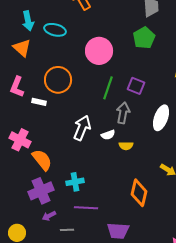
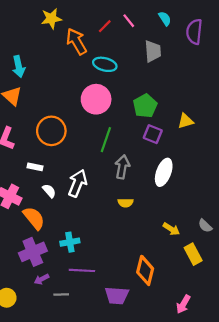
cyan ellipse: (55, 30) -> (105, 64), moved
green pentagon: (144, 38) -> (145, 106), moved
purple square: (136, 86) -> (153, 134), moved
white rectangle: (39, 102) -> (35, 167), moved
white semicircle: (108, 135) -> (49, 191), moved, turned -112
orange diamond: (139, 193) -> (145, 270), moved

